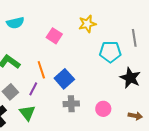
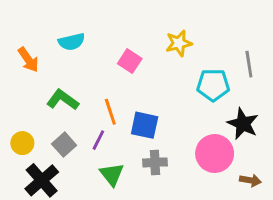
blue square: (64, 79) -> (145, 125), turned -36
pink circle: (103, 109) -> (215, 154), moved, size x1.6
green triangle: (27, 113) -> (112, 174), moved

